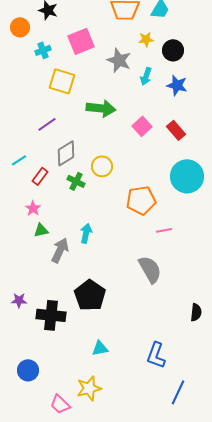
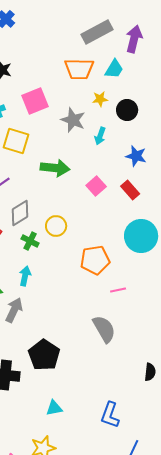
blue star: (177, 85) -> (136, 156), moved
cyan arrow: (86, 233) -> (25, 276), moved

